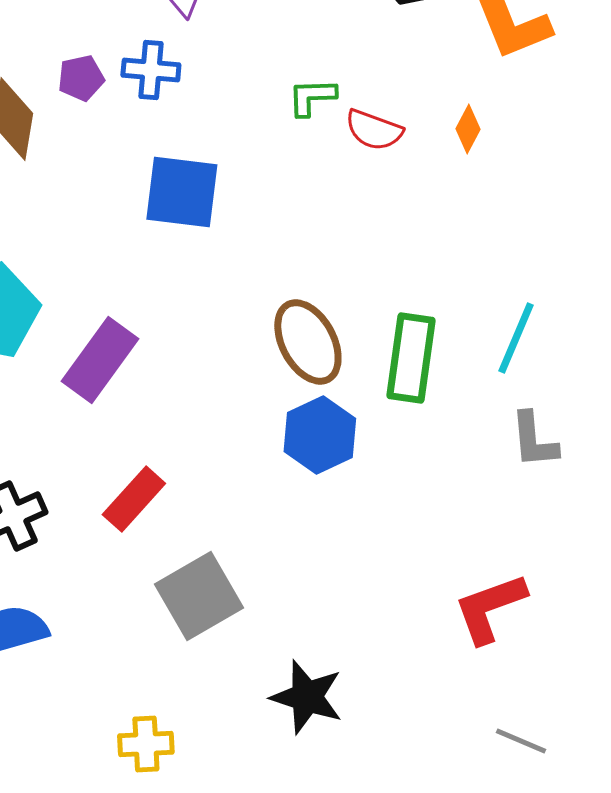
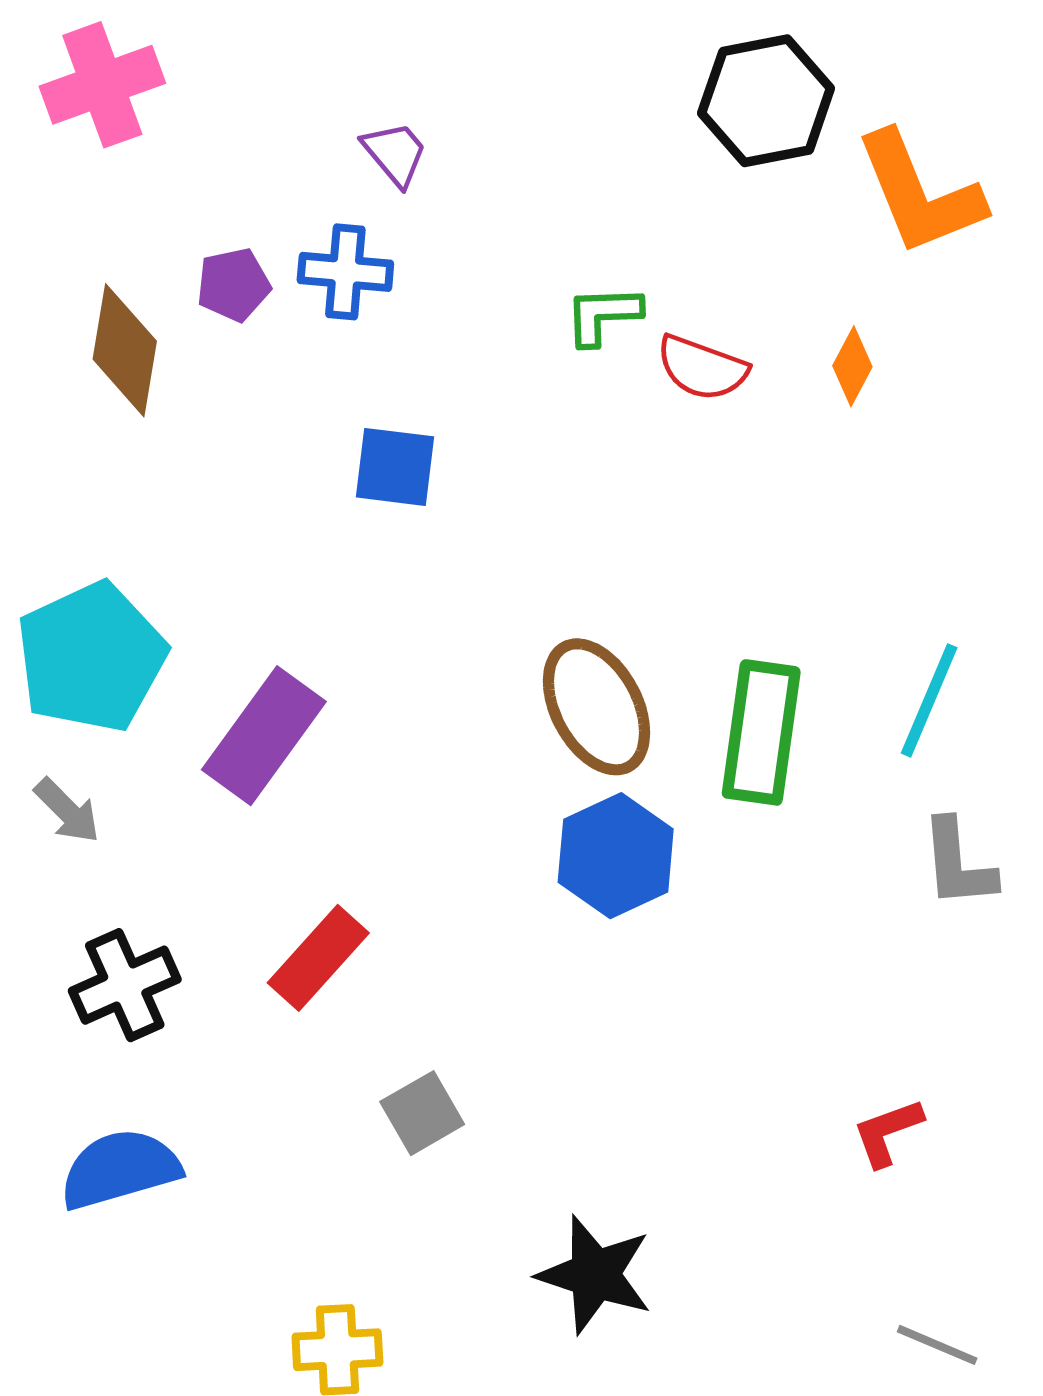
blue square: (182, 192) -> (395, 467), size x0.7
gray square: (199, 596) -> (422, 1113), size x0.6
red L-shape: (490, 608) -> (888, 1132), size x0.6

